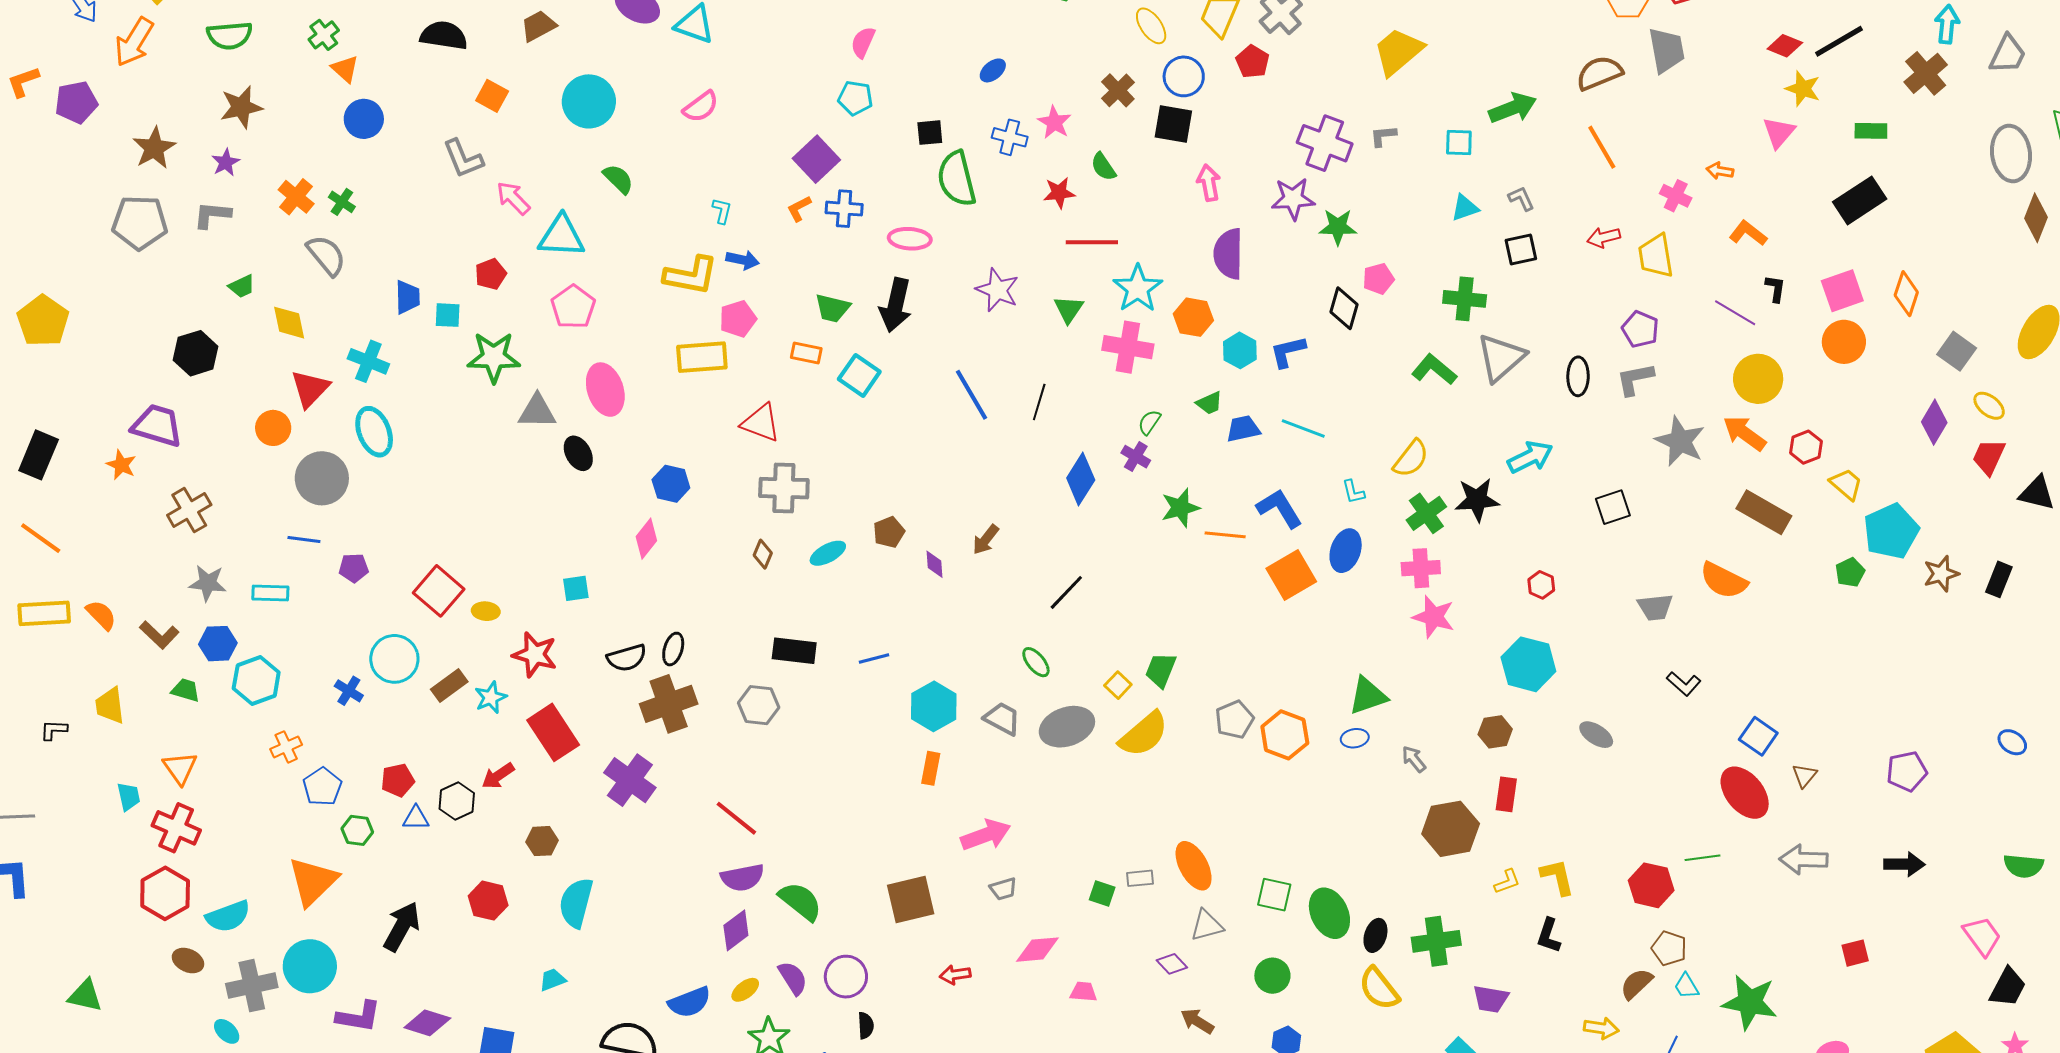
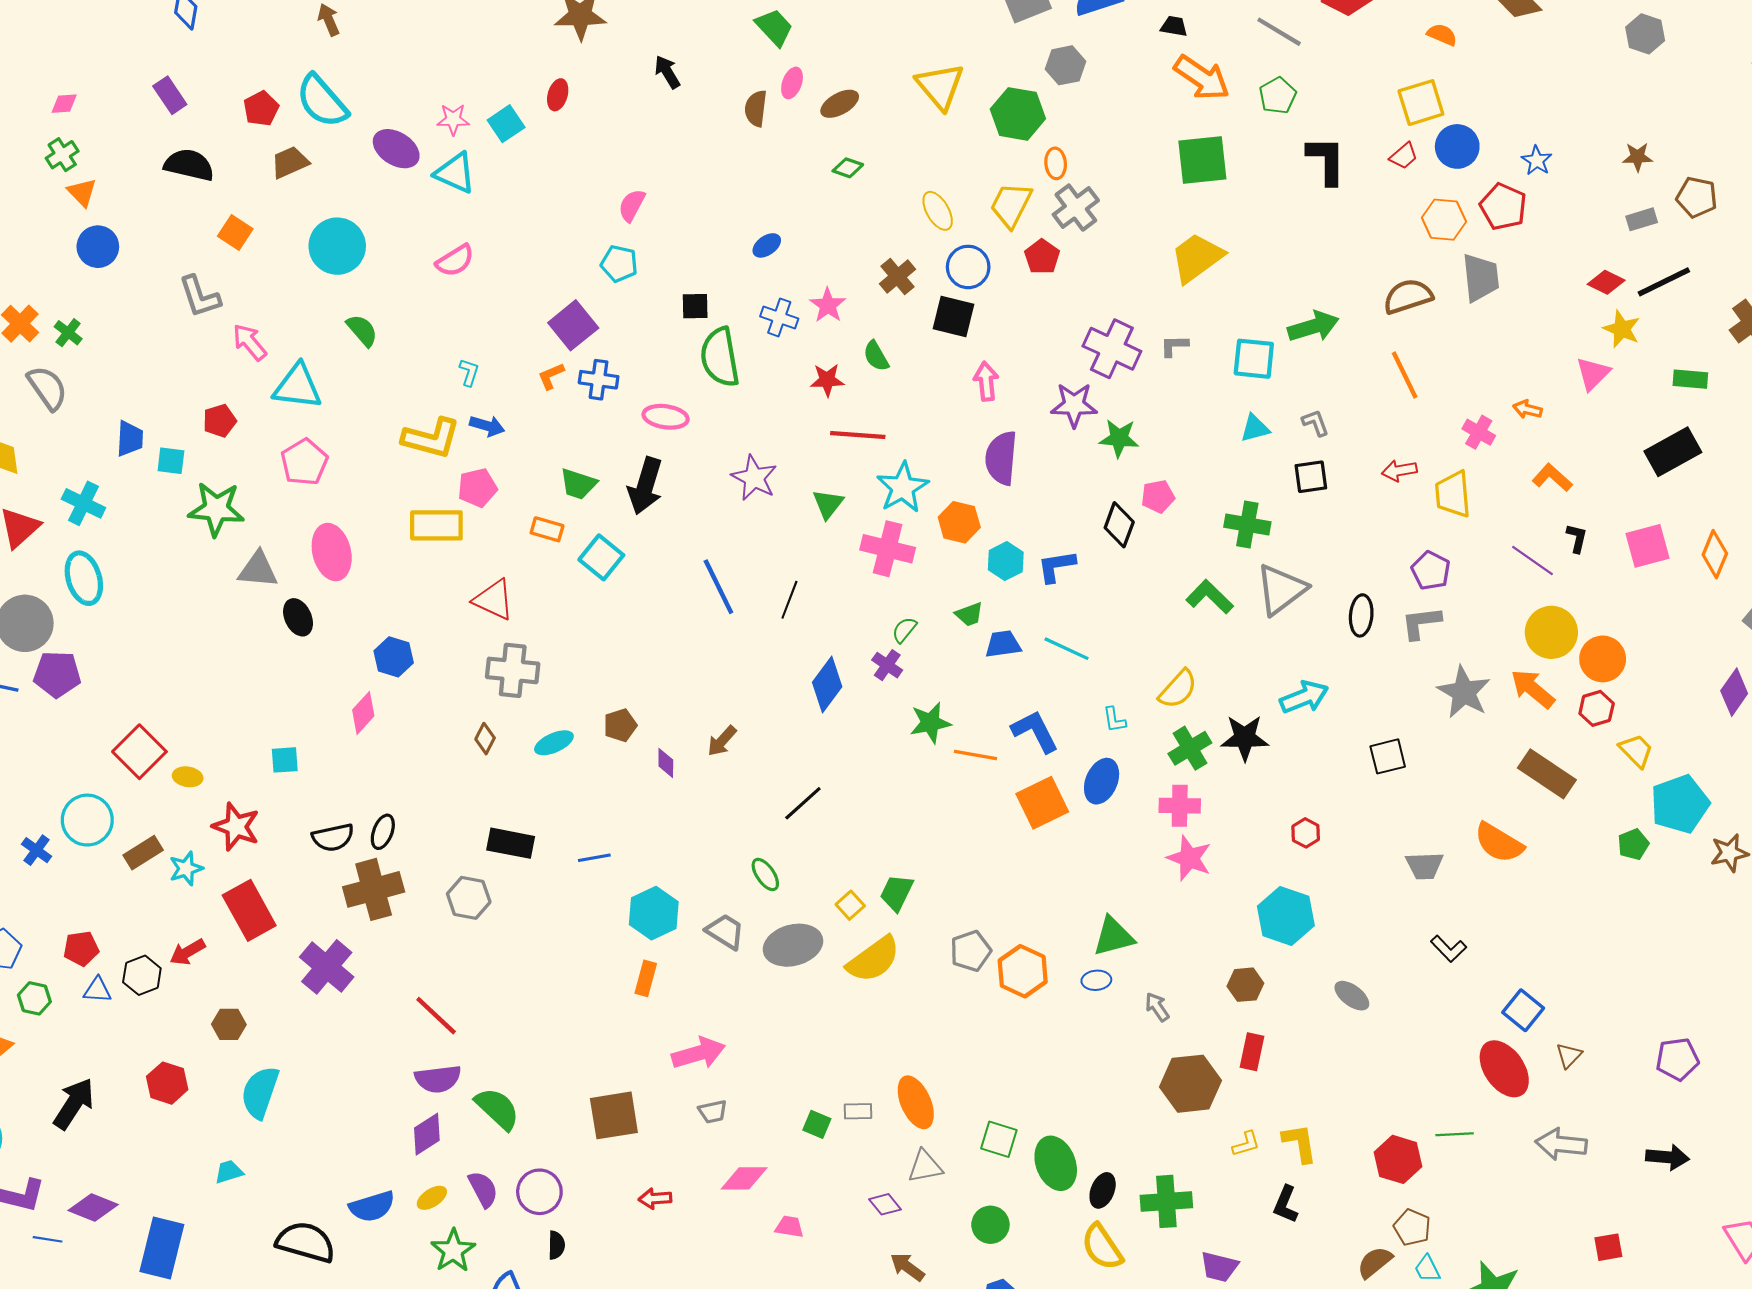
cyan square: (1459, 142) -> (1254, 359), size x1.4
orange circle: (1844, 342) -> (1603, 659), moved
purple pentagon: (354, 568) -> (57, 674), moved, size x1.5

